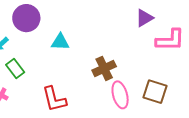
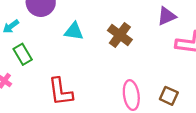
brown cross: (104, 68) -> (120, 35), moved, turned -35
brown square: (155, 92) -> (169, 96), size x0.7

